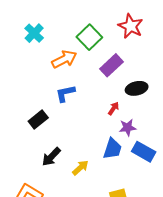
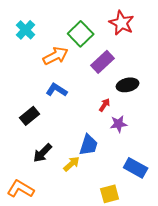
blue L-shape: (65, 93) -> (57, 90), turned 45
blue trapezoid: (112, 149) -> (89, 145), moved
blue rectangle: (144, 152) -> (136, 168), moved

